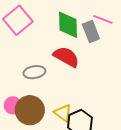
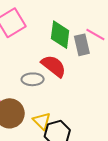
gray ellipse: (34, 72) -> (33, 79), moved

